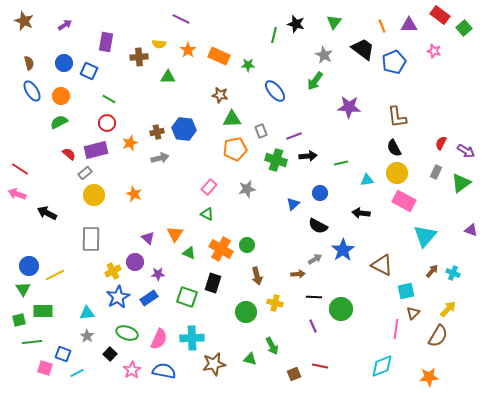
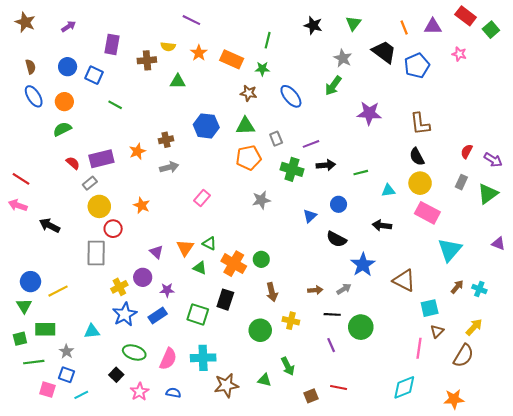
green line: (274, 35) -> (268, 40), moved
brown star: (220, 95) -> (249, 93), moved
red circle: (107, 123) -> (113, 229), moved
blue hexagon: (184, 129) -> (206, 126), moved
pink rectangle: (209, 187) -> (202, 198), moved
green triangle: (207, 214) -> (209, 243), moved
gray arrow: (315, 259) -> (344, 289), moved
gray star: (87, 336) -> (66, 351), moved
blue semicircle: (164, 371) -> (173, 393), size x0.6

